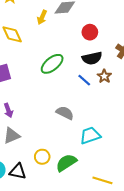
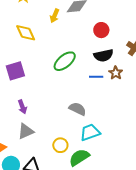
blue line: (84, 80) -> (96, 77), turned -40
cyan trapezoid: (90, 135) -> (90, 132), moved
yellow circle: (42, 157) -> (60, 145), moved

